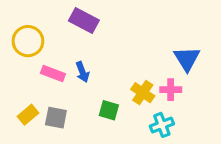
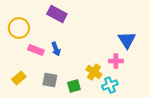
yellow cross: (143, 93) -> (94, 72), moved
green square: (109, 110) -> (74, 86), moved, turned -32
gray square: (56, 118) -> (50, 80), moved

